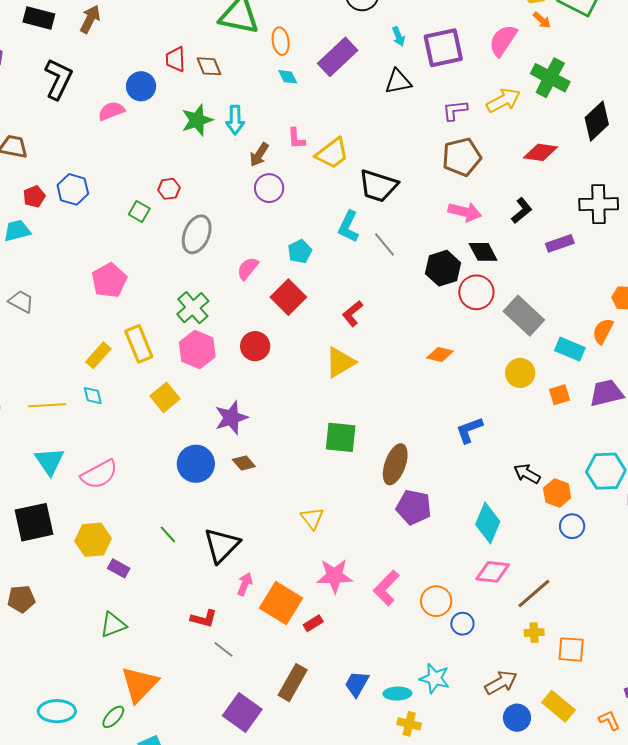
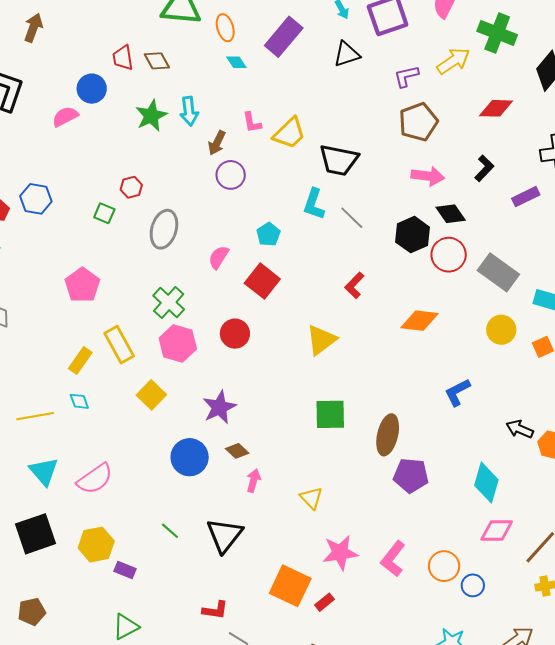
red L-shape: (352, 313) -> (354, 285), moved
orange diamond: (440, 355) -> (419, 321), size x1.4
pink arrow: (245, 584) -> (254, 481), moved

